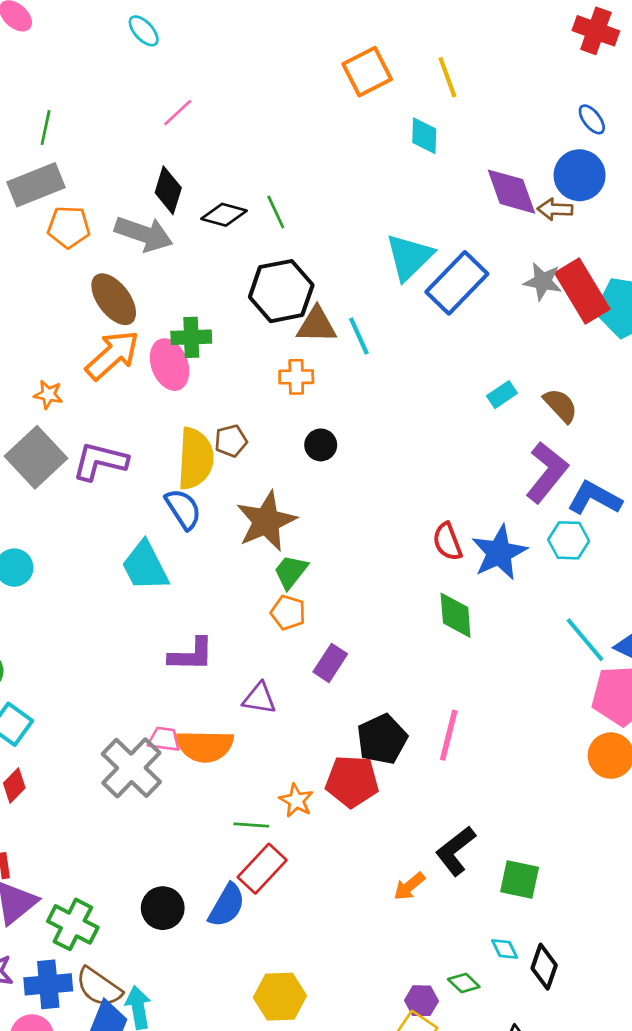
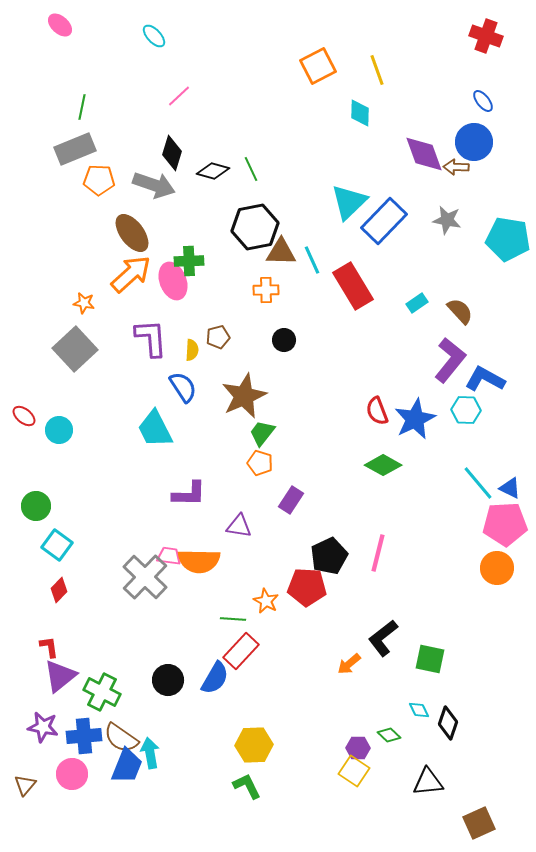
red rectangle: (582, 291) -> (353, 286), moved
yellow semicircle: (195, 459) -> (192, 350), size x0.5
purple L-shape: (100, 461) -> (151, 338), moved, turned 72
green diamond: (456, 615) -> (383, 465), turned -57

